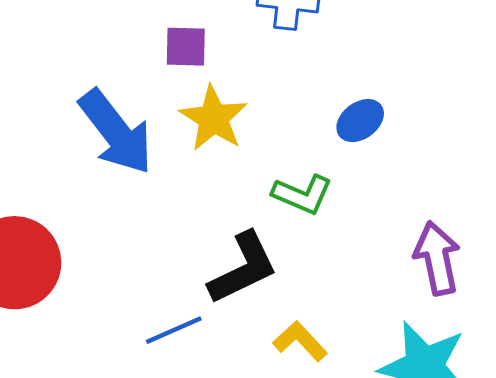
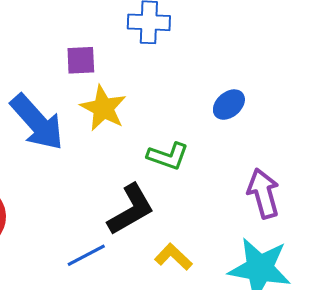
blue ellipse: (360, 121) -> (229, 105), moved

